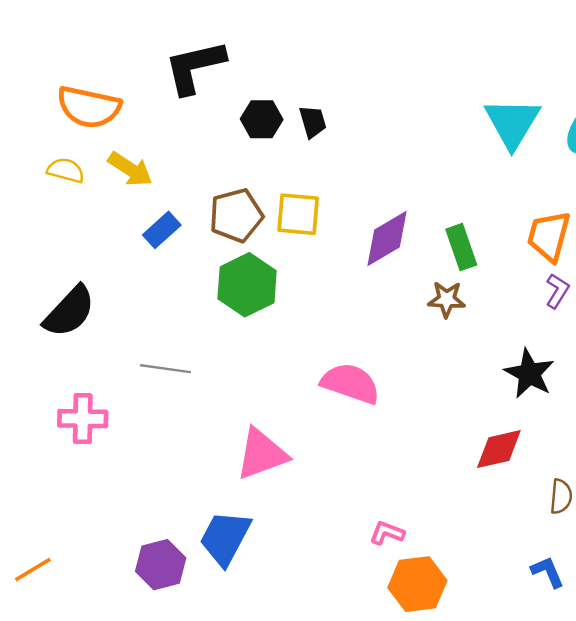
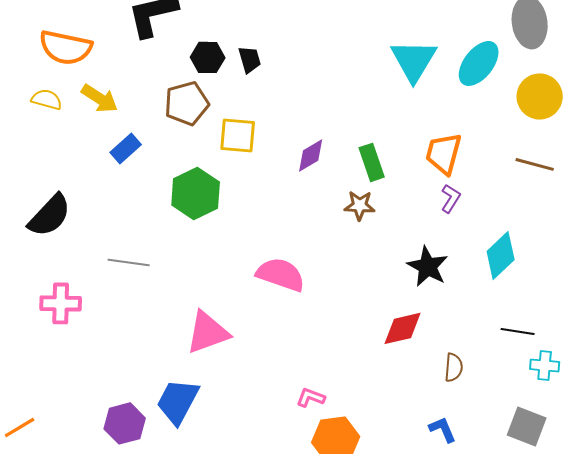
brown pentagon: (236, 215) -> (187, 103), moved
purple diamond: (387, 239) -> (311, 155), size x0.7

